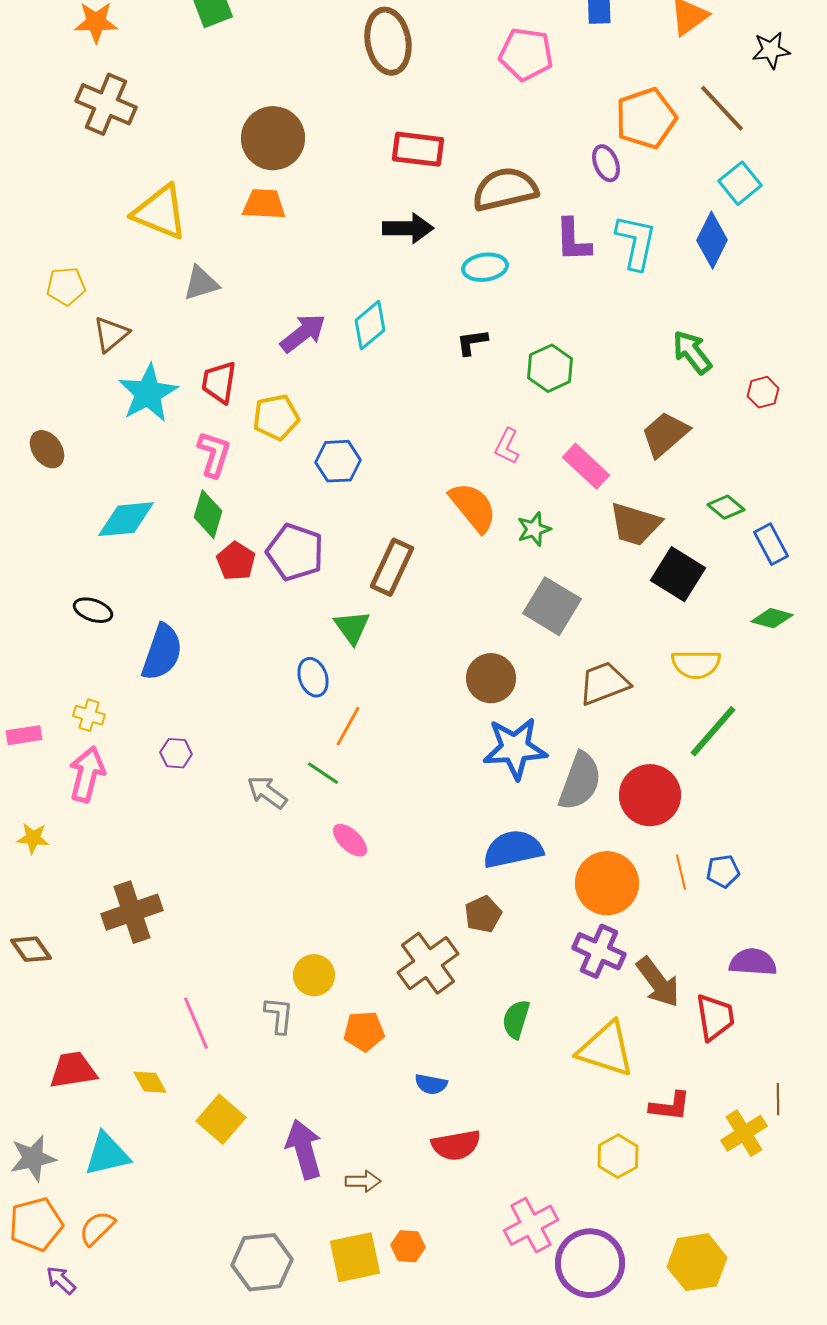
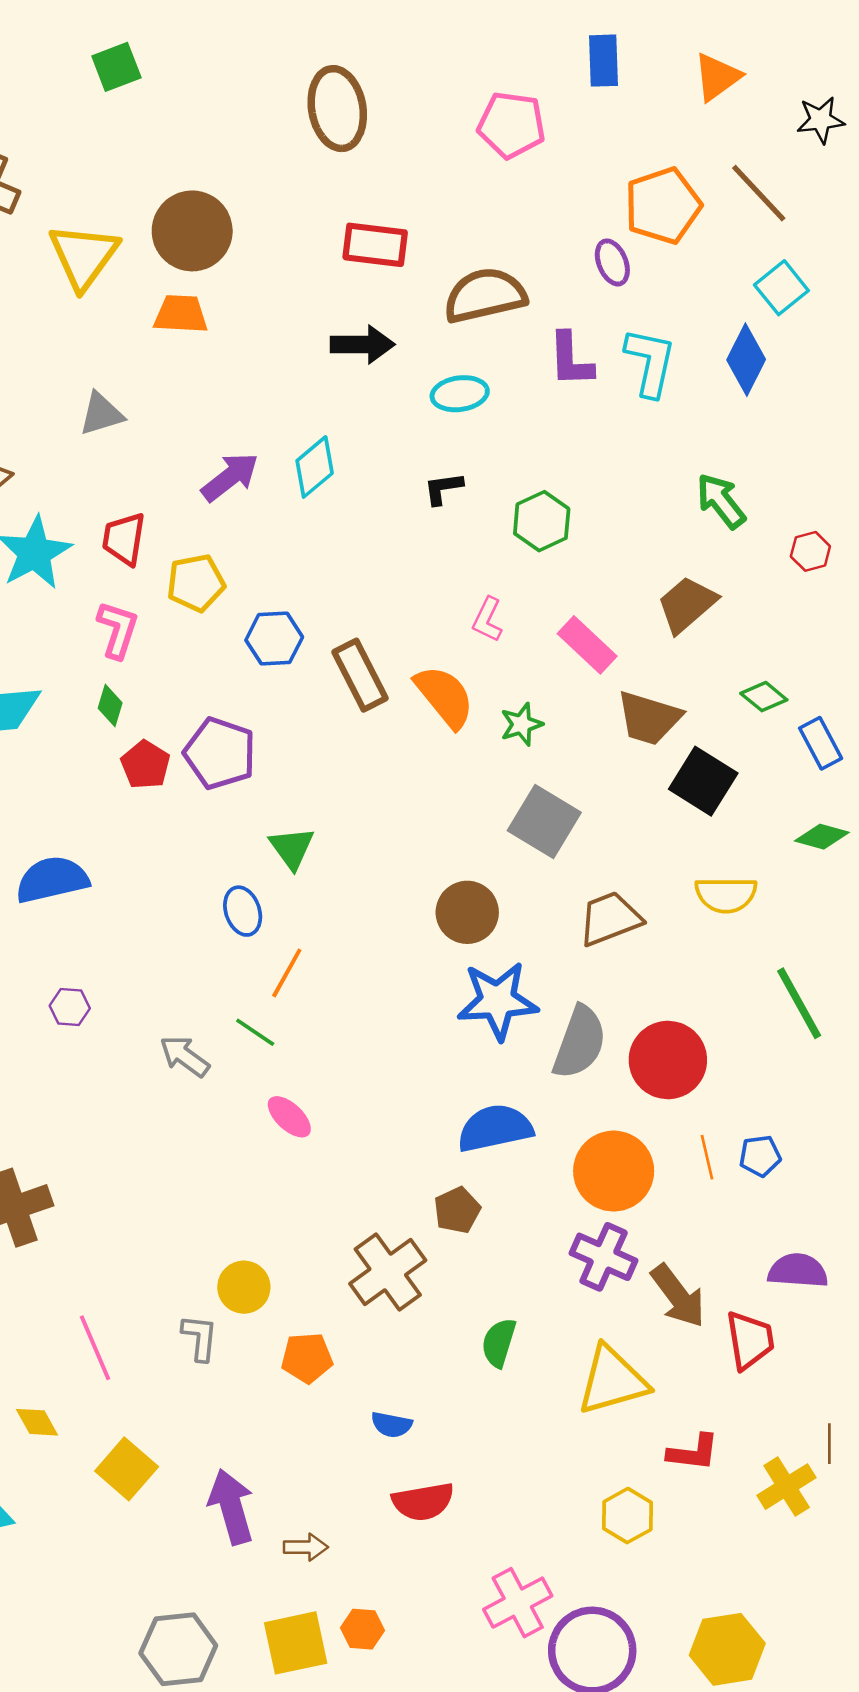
yellow triangle: (160, 212) -> (84, 256), moved, turned 44
green diamond: (208, 514) -> (110, 705), size x0.7
brown rectangle: (392, 567) -> (360, 675), moved, turned -52
blue semicircle: (162, 652) -> (52, 880), turned -122
green line: (713, 731) -> (799, 1003), moved, turned -70
yellow triangle: (606, 1049) -> (612, 1381), turned -34

